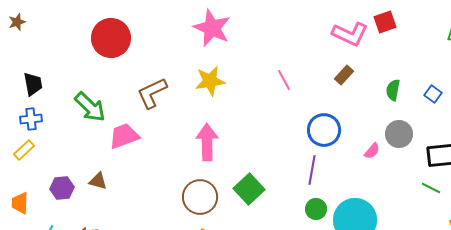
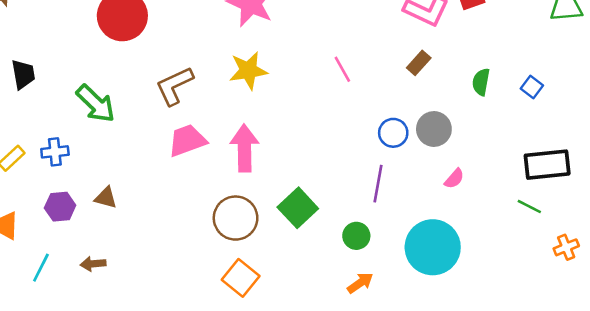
blue cross: (31, 119) -> (55, 152), moved
blue circle: (324, 130) -> (393, 133), size x0.7
gray circle: (399, 134) -> (434, 129), moved
pink trapezoid: (124, 136) -> (187, 140), moved
pink semicircle: (372, 151) -> (454, 179), moved
green circle: (316, 209) -> (356, 236), moved

